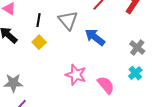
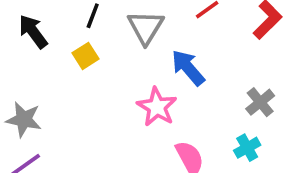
pink star: (76, 75) -> (157, 107), moved

